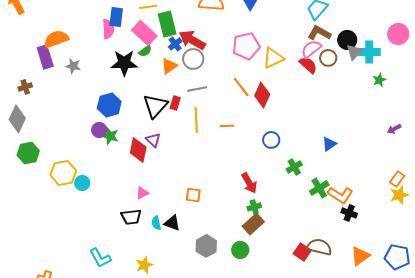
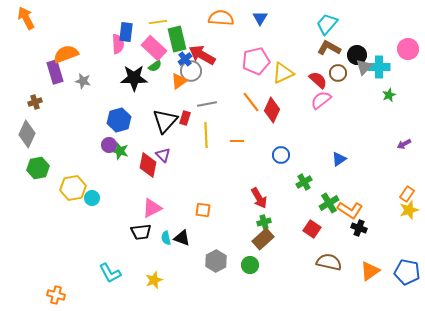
pink semicircle: (311, 49) -> (321, 100), moved
gray circle: (193, 59) -> (191, 71), moved
pink triangle: (142, 193) -> (152, 208), size x1.5
red square: (302, 252) -> (312, 229), moved

